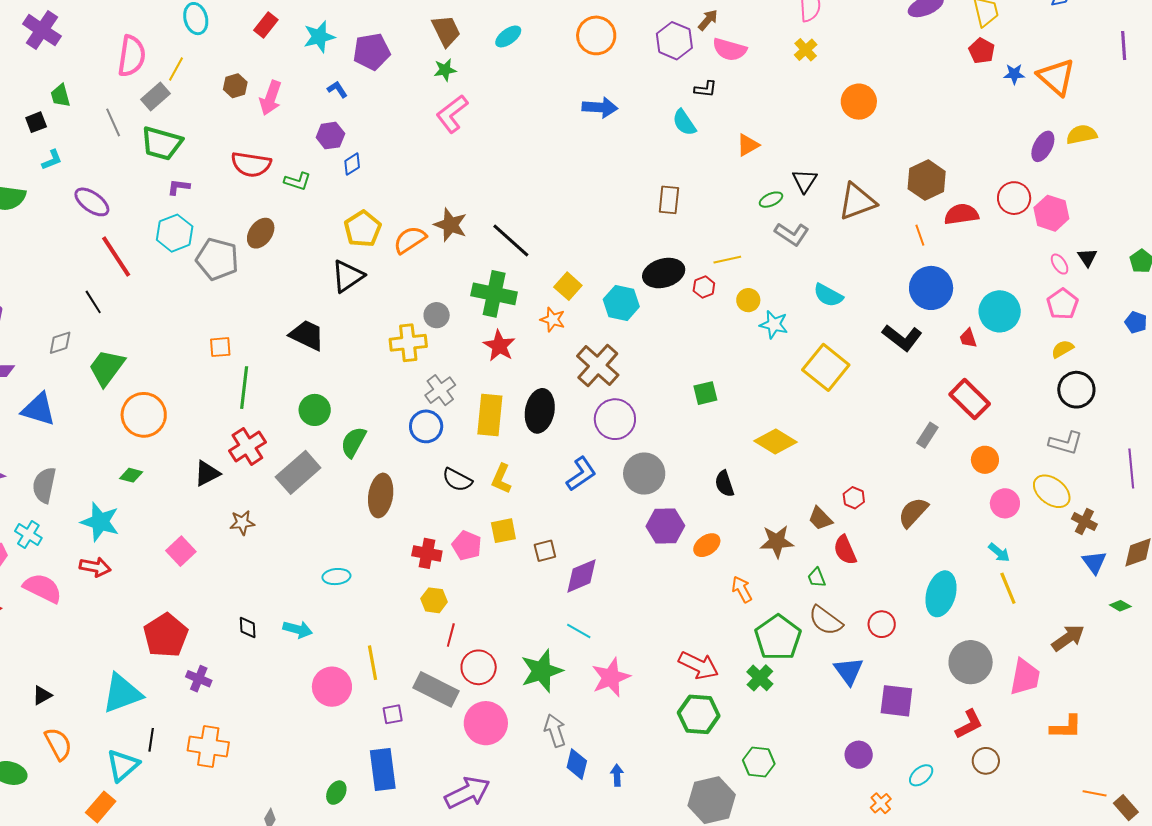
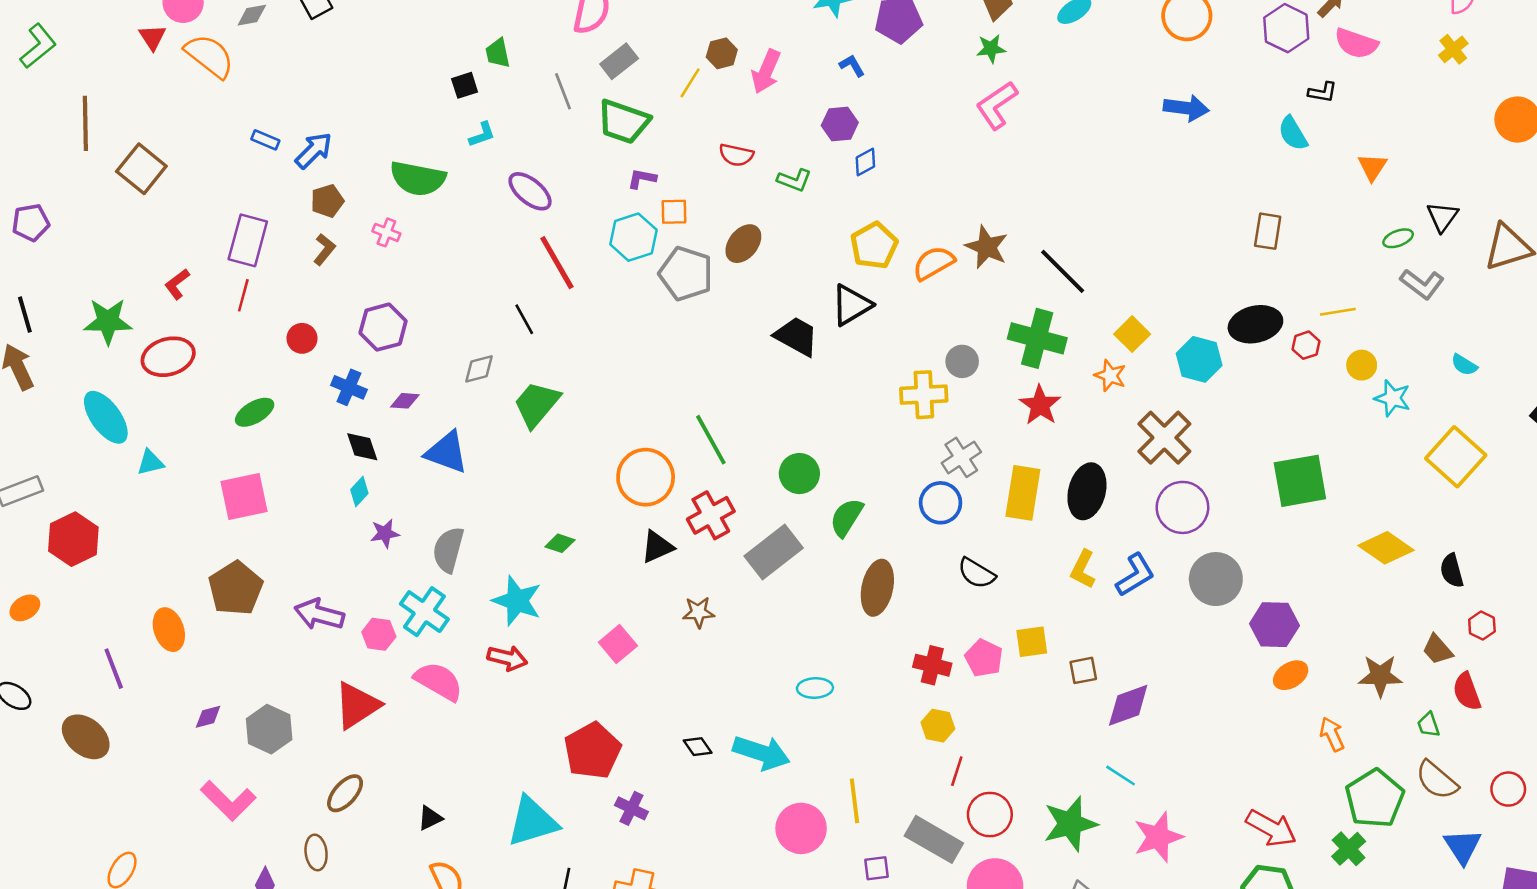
yellow line: (176, 69) -> (690, 83), moved
orange triangle: (748, 145) -> (1372, 167), turned -30
red semicircle: (251, 164) -> (736, 155), size x0.7
cyan semicircle: (828, 295) -> (1464, 365), size x0.7
black trapezoid: (307, 335) -> (796, 336), moved
orange square: (220, 347) -> (674, 212), moved
green line: (244, 388) -> (711, 440), turned -39
green square: (705, 393) -> (1300, 481), size x1.8
orange circle: (144, 415) -> (646, 477), moved
yellow L-shape: (501, 479) -> (1083, 569), moved
black semicircle: (724, 484) -> (1452, 571), moved
purple hexagon: (665, 526) -> (1274, 625), moved
cyan cross: (28, 534) -> (424, 612), size x1.4
black diamond: (248, 628) -> (698, 747), turned -35
cyan arrow: (298, 629) -> (761, 753), size x1.5

